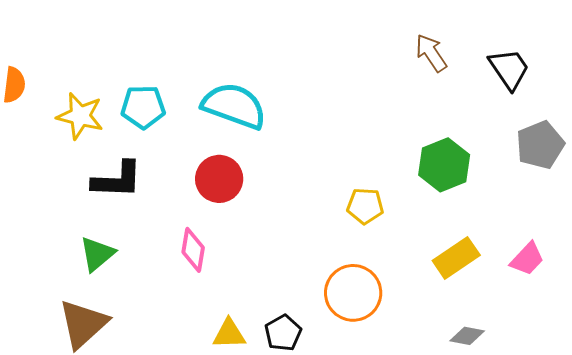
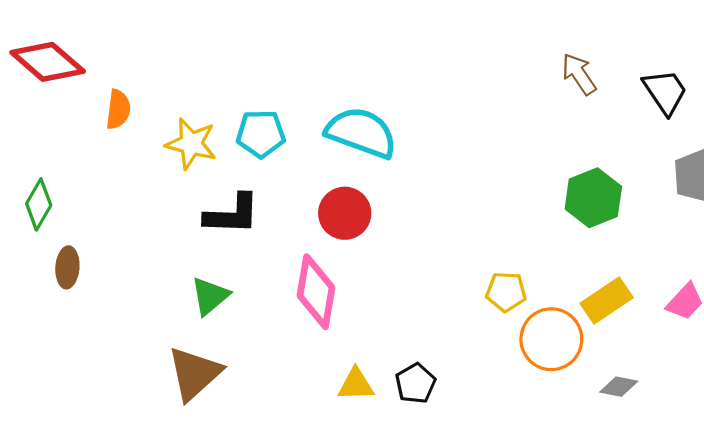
yellow pentagon: (365, 206) -> (506, 292), moved
pink diamond: (193, 250) -> (316, 292), size x1.5
orange circle: (353, 293) -> (551, 339), moved

